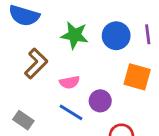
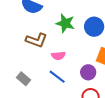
brown L-shape: (36, 63) -> (36, 40), turned 60
purple circle: (100, 101) -> (88, 72), moved

